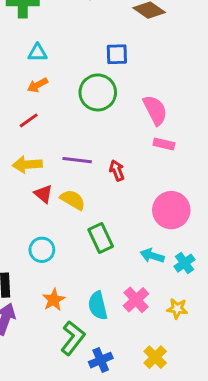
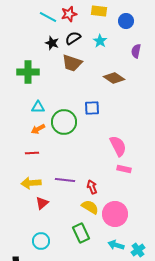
green circle: (98, 92) -> (64, 122), moved
red line: (29, 120) -> (32, 153), turned 32
red triangle: (43, 194) -> (42, 203), turned 40
yellow semicircle: (73, 200) -> (90, 207), moved
pink circle: (171, 210) -> (115, 214), moved

